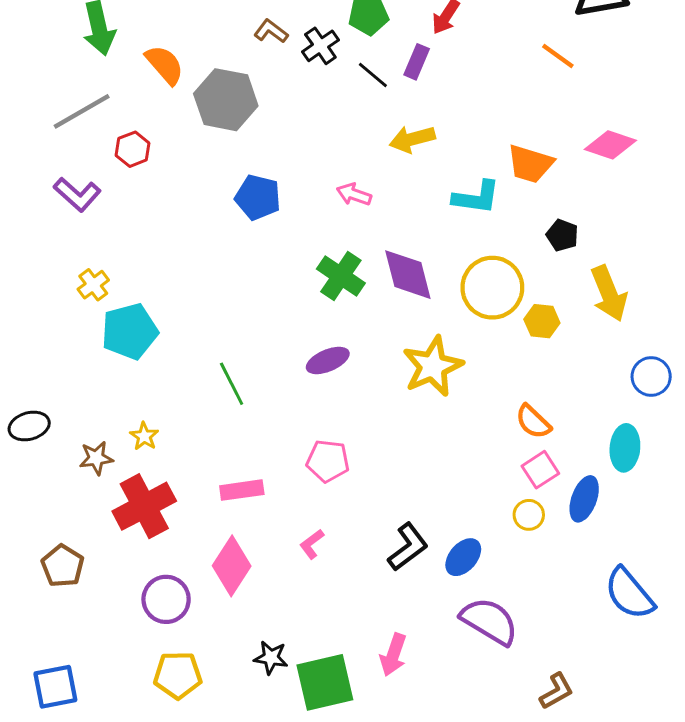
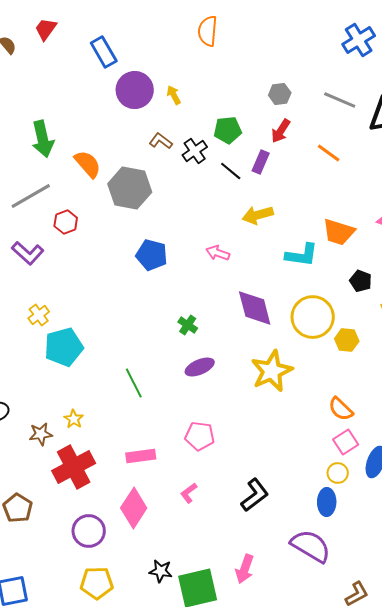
orange line: (558, 56) -> (329, 153), moved
green cross: (341, 276) -> (188, 325), moved, size x0.6
blue ellipse: (463, 557) -> (327, 502), moved, turned -40

